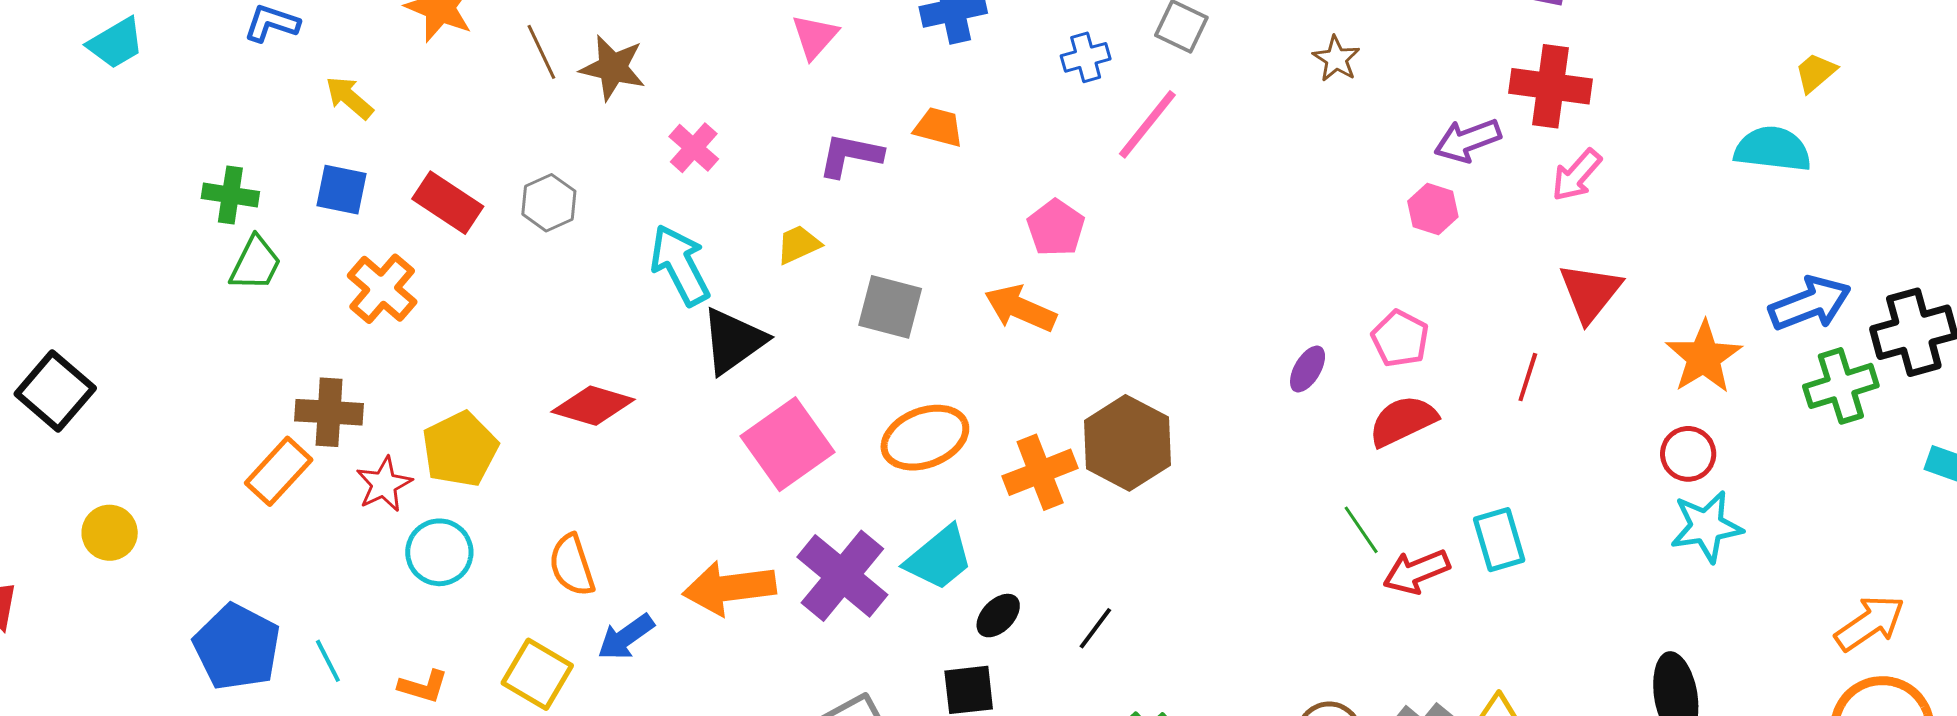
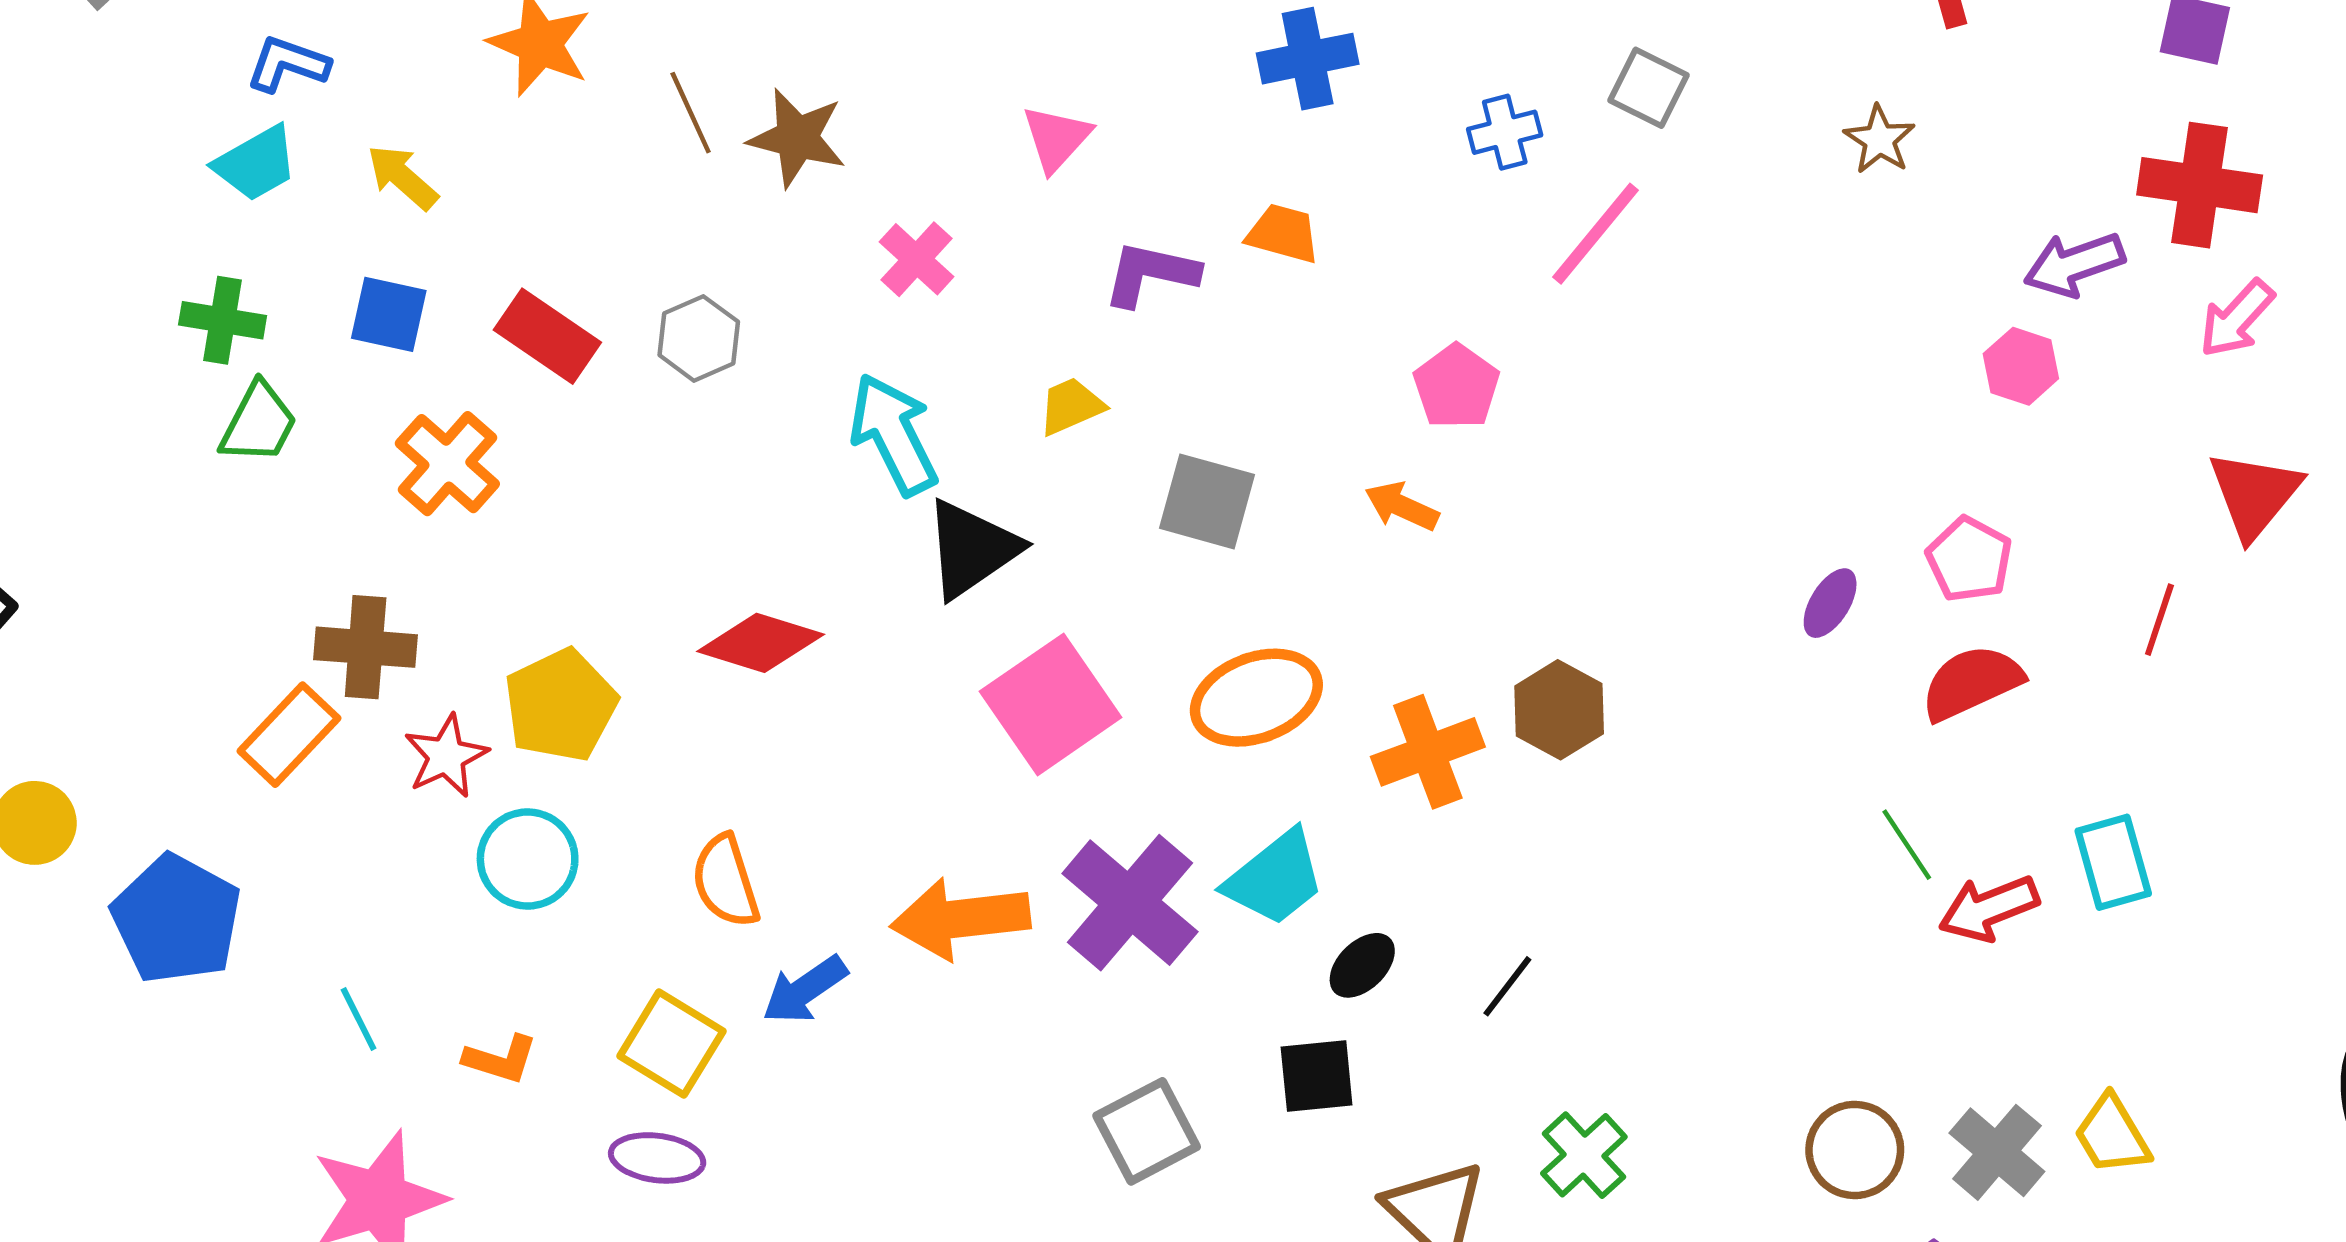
pink triangle: (815, 37) -> (1056, 138), moved
cyan trapezoid: (116, 43) -> (256, 164), moved
orange arrow: (1020, 308) -> (1402, 506), size x0.7
brown hexagon: (1127, 443) -> (1559, 710), size x0.7
blue pentagon: (237, 647) -> (176, 919), moved

